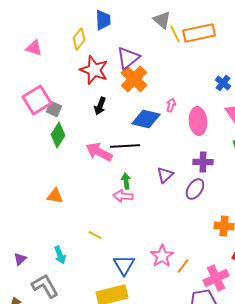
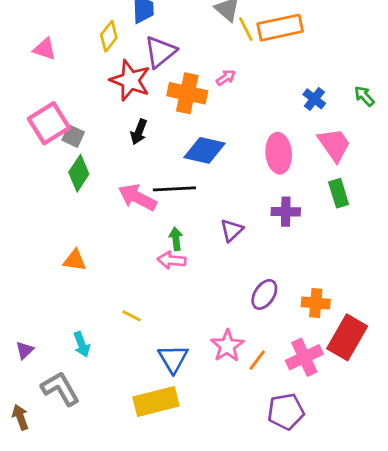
purple triangle: (128, 58) -> (160, 52), moved
orange cross: (134, 79) -> (187, 93), turned -32
pink arrow: (171, 105) -> (226, 78), moved, turned 40
purple ellipse: (195, 189) -> (264, 294), moved
pink cross: (216, 278) -> (304, 357), moved

